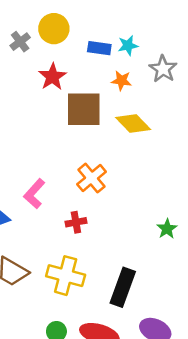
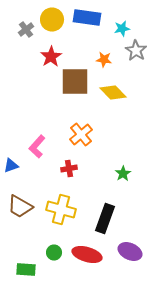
cyan star: (128, 45) -> (122, 28), moved
blue rectangle: (99, 48) -> (87, 18), moved, size x1.5
green star: (167, 229) -> (123, 174), moved

